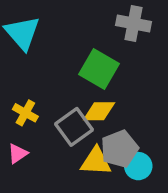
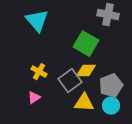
gray pentagon: (119, 149) -> (111, 86), moved

